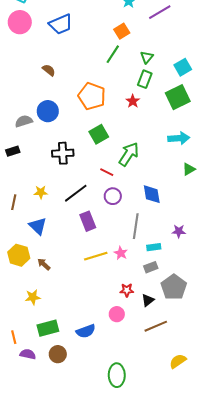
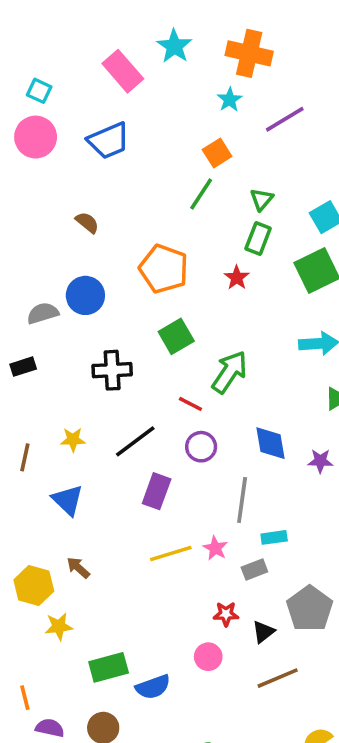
purple rectangle: (88, 221) -> (157, 491), turned 42
purple star: (179, 231) -> (320, 461), moved
yellow hexagon: (19, 255) -> (34, 585), moved
gray rectangle: (151, 267) -> (254, 569), moved
green rectangle: (48, 328) -> (109, 667), moved

